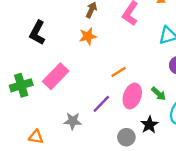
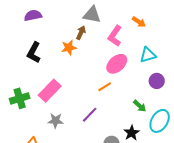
orange star: (88, 36) -> (69, 48), moved
pink ellipse: (132, 96) -> (117, 64), moved, turned 30
gray star: (73, 121) -> (56, 121), moved

